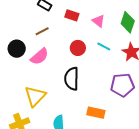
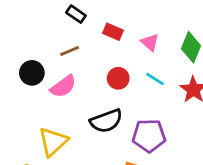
black semicircle: (72, 79) -> (106, 121), turned -115
purple pentagon: (122, 85) -> (149, 136), moved

